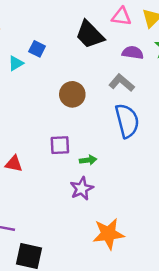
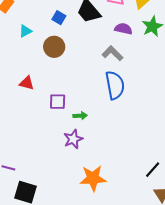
blue square: (37, 49) -> (59, 18), moved
brown circle: (72, 94) -> (54, 47), moved
red triangle: (14, 164) -> (27, 83), moved

